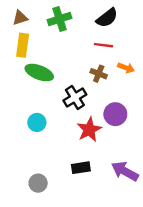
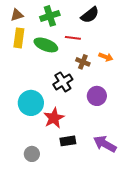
red line: (103, 45) -> (73, 38), moved
green ellipse: (39, 73) -> (46, 45), moved
cyan circle: (37, 122) -> (31, 103), size x1.6
red star: (89, 130) -> (54, 118), moved

